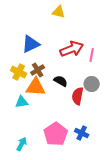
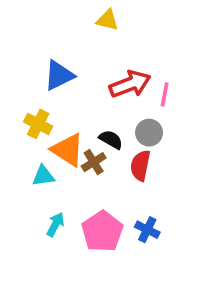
brown cross: (38, 70) -> (94, 162), moved
gray circle: (92, 84) -> (149, 133), moved
orange triangle: (36, 87) -> (68, 150), turned 30
cyan arrow: (22, 144) -> (55, 224), moved

